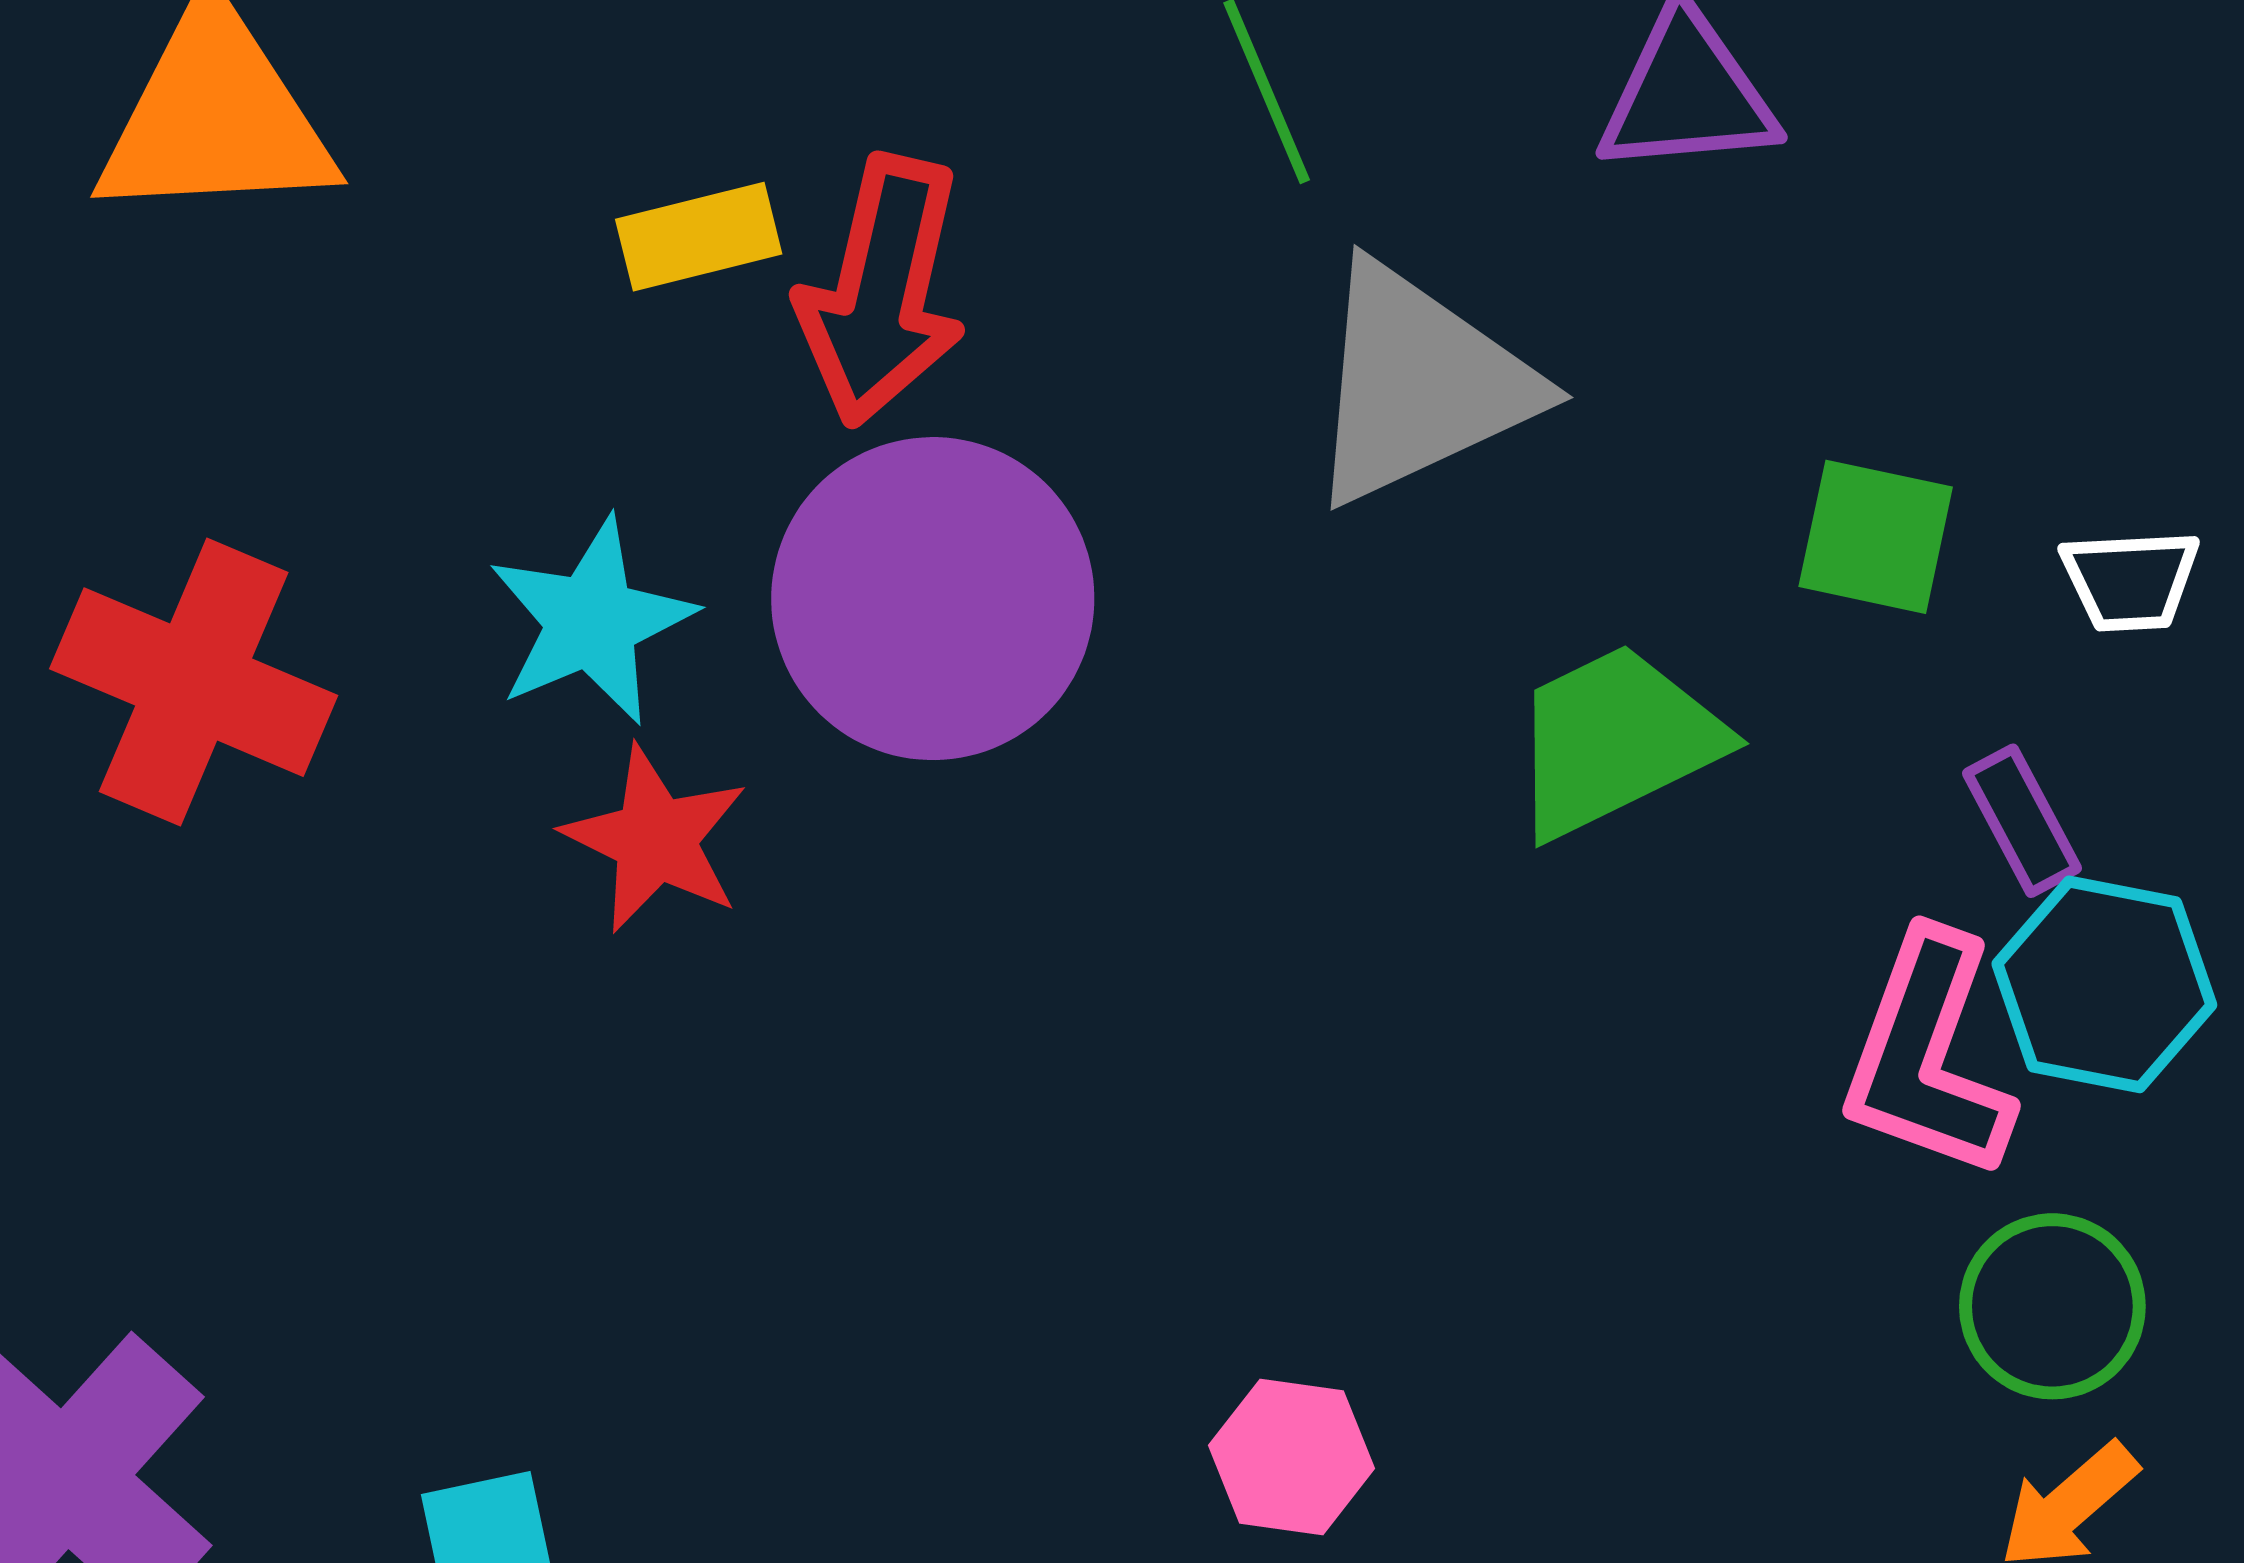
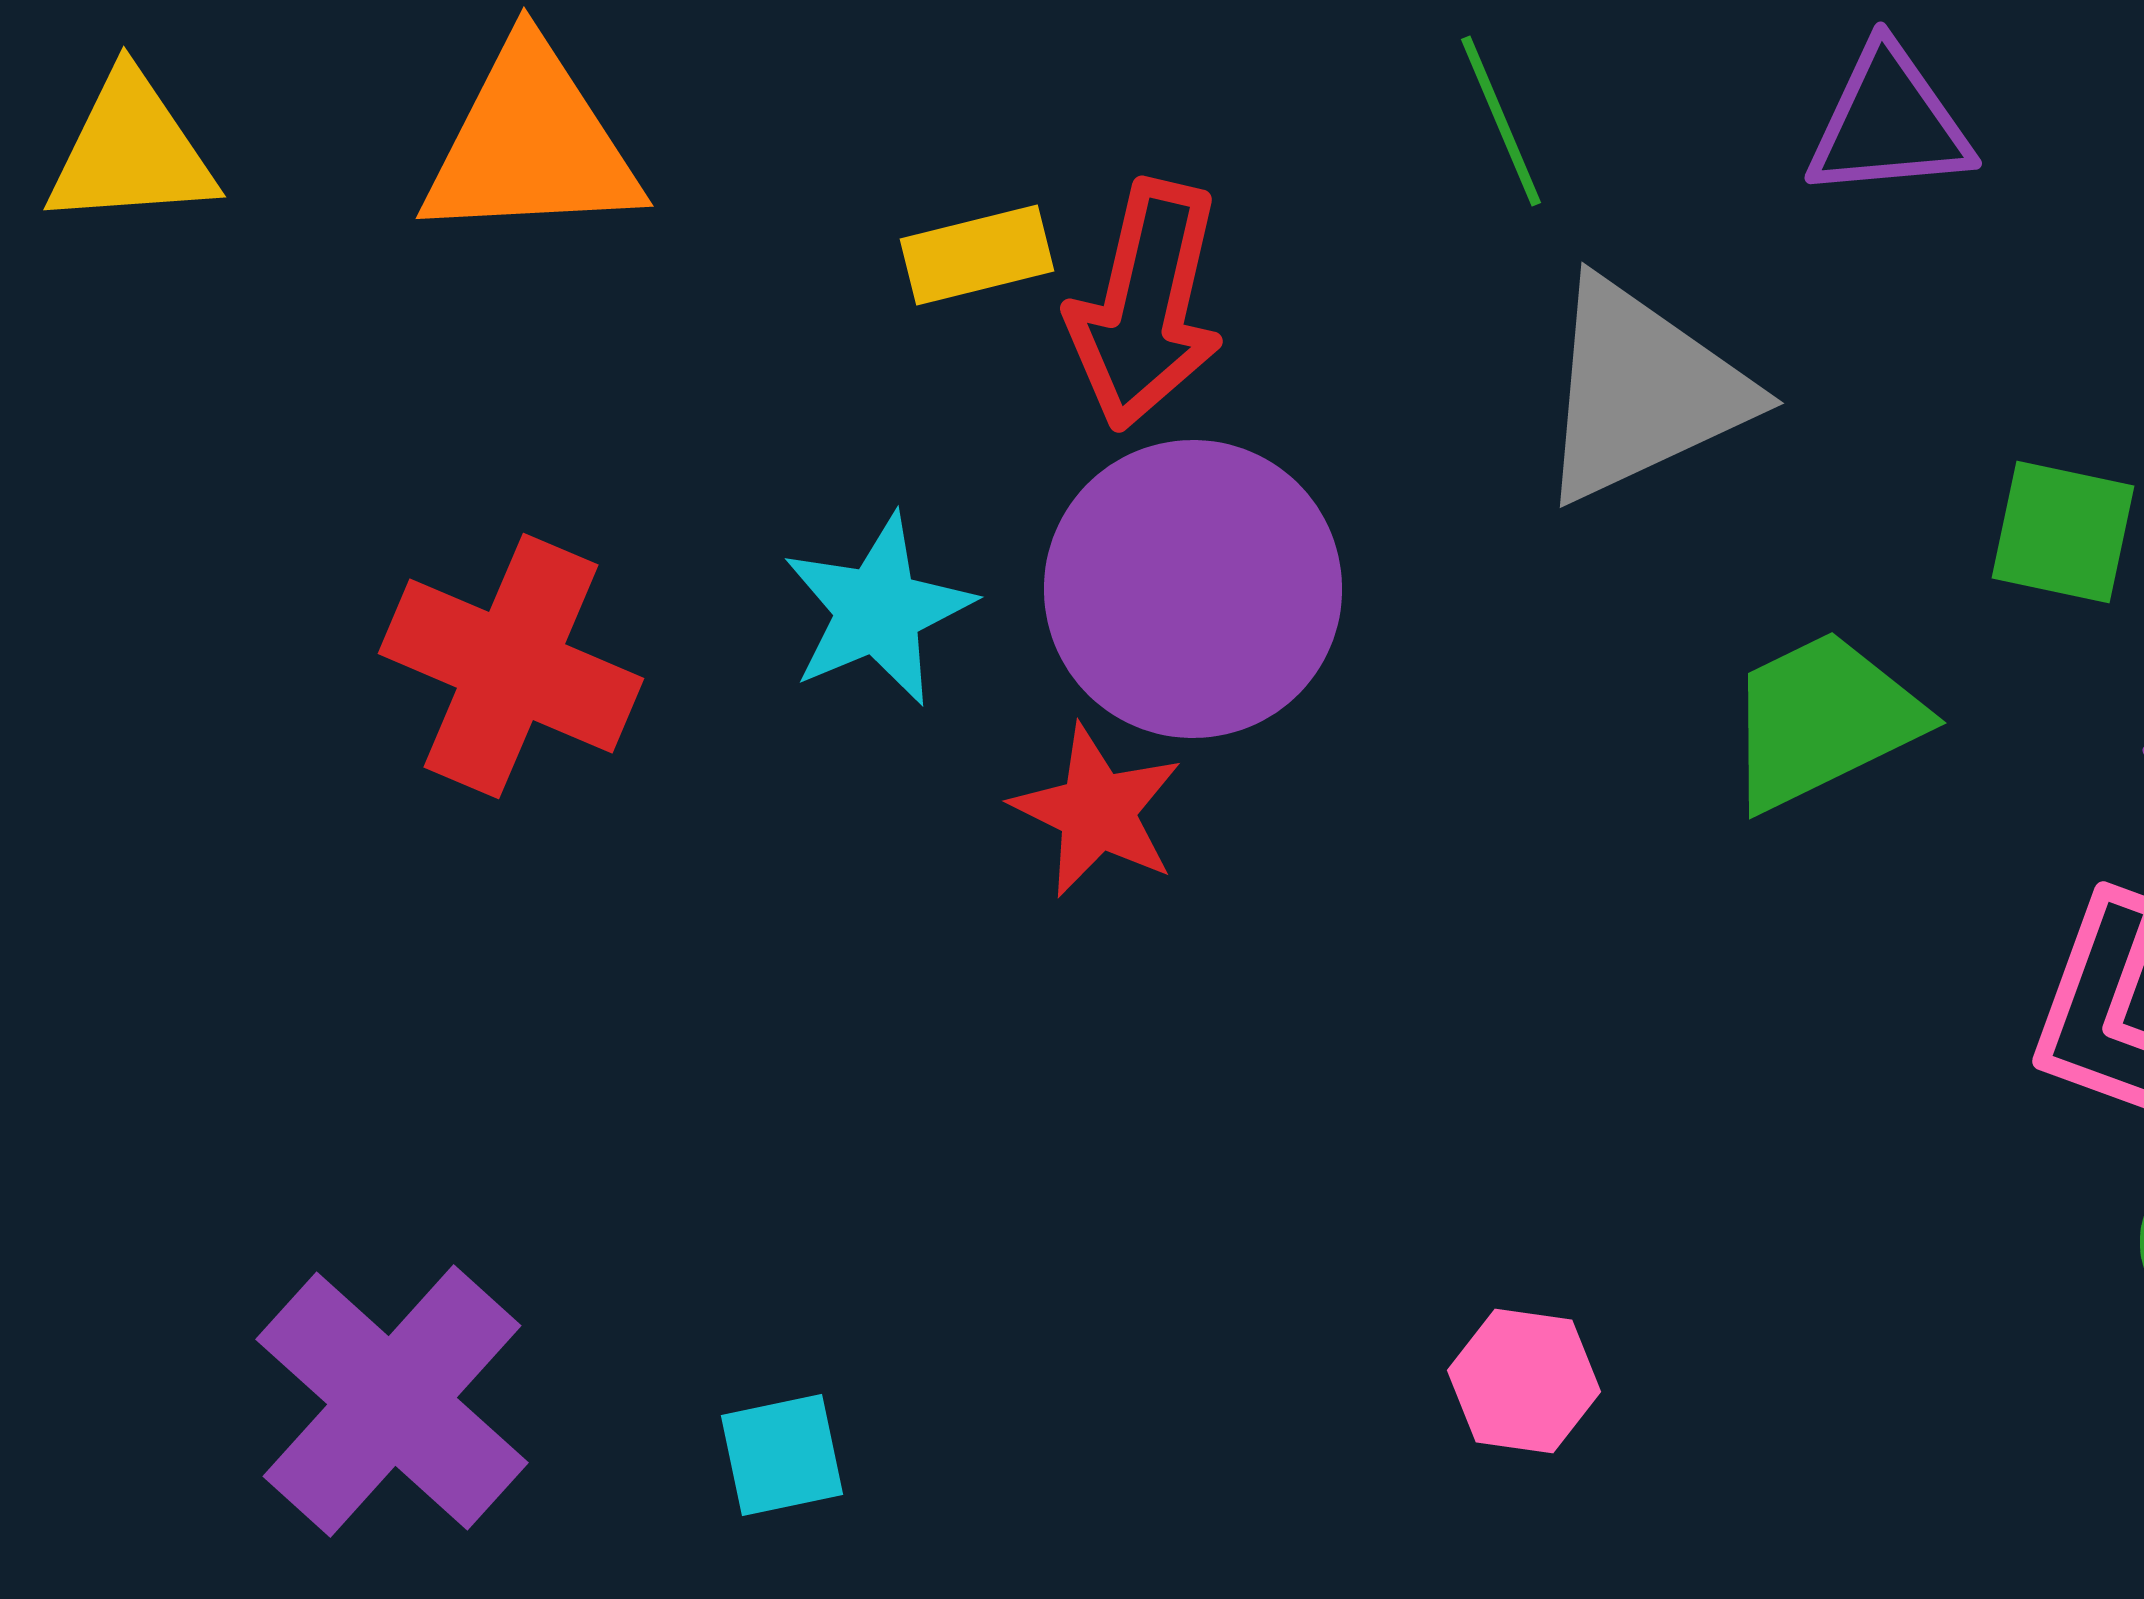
red star: (655, 839) -> (1097, 811), moved

